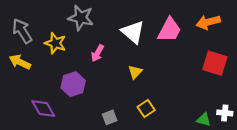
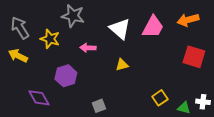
pink arrow: (97, 53) -> (88, 48), turned 63
yellow triangle: (135, 72) -> (122, 65), turned 32
yellow square: (146, 109) -> (160, 98), moved

